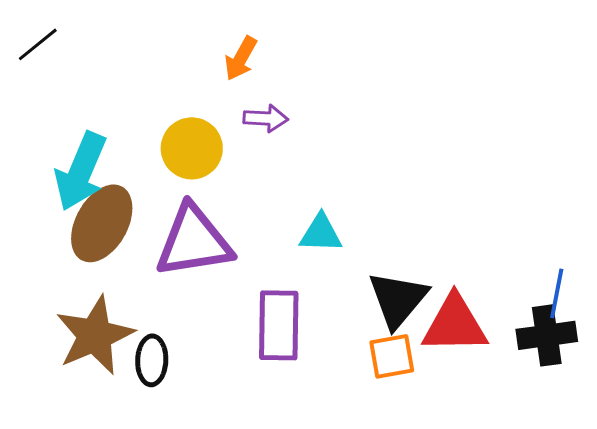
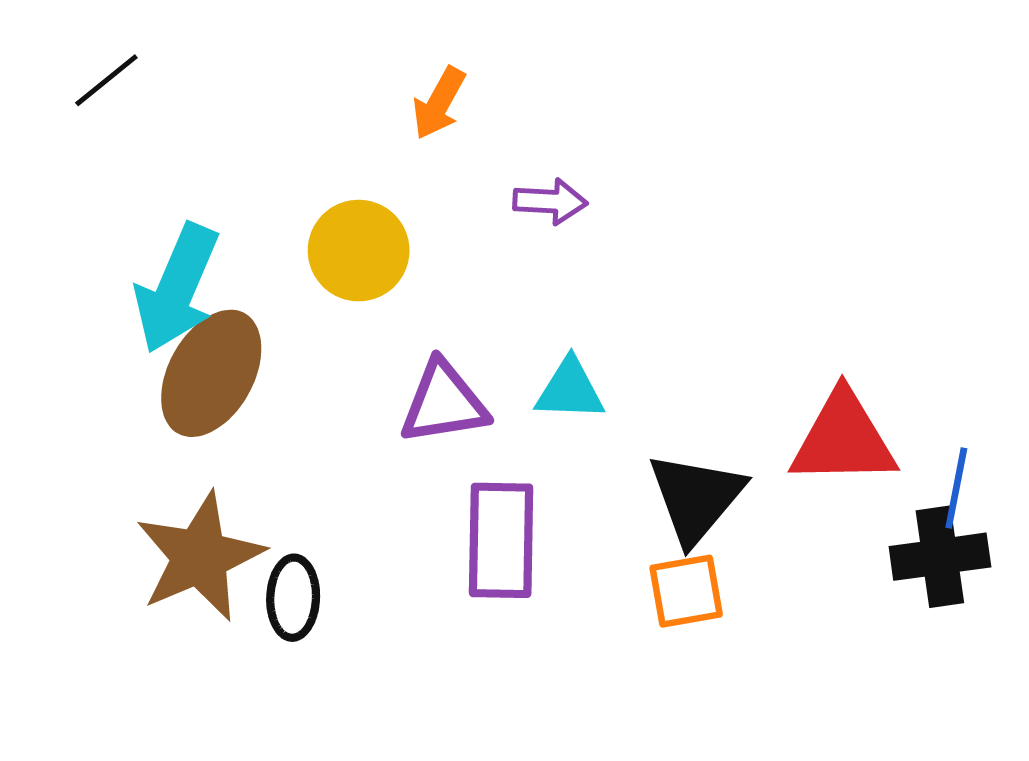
purple arrow: (266, 118) -> (550, 201), moved
purple triangle: (194, 241) -> (444, 403), moved, size x0.7
red triangle: (455, 324) -> (843, 439), moved

